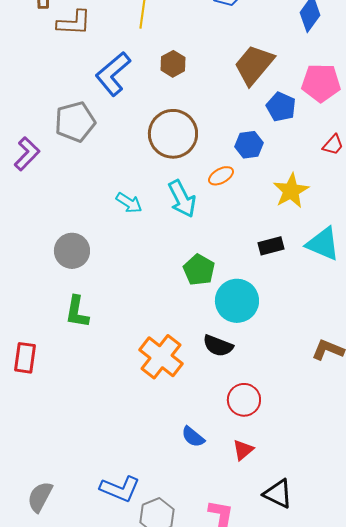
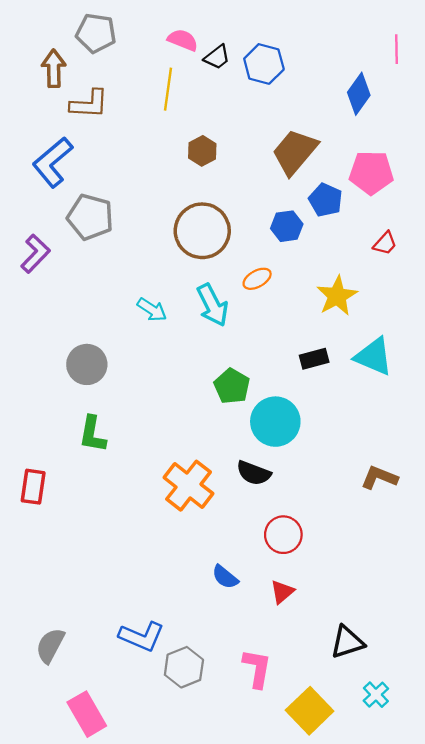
blue L-shape: (113, 74) -> (53, 162), moved
gray pentagon: (75, 122) -> (90, 217), turned 30
blue hexagon: (249, 145) -> (287, 226), moved
black triangle: (278, 494) -> (347, 642), moved, turned -44

